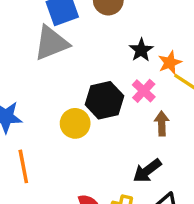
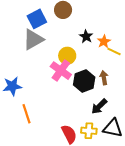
pink cross: (144, 91) -> (61, 71), moved, size x1.5
black hexagon: (104, 100) -> (84, 81), moved
yellow circle: (75, 123) -> (67, 56), moved

